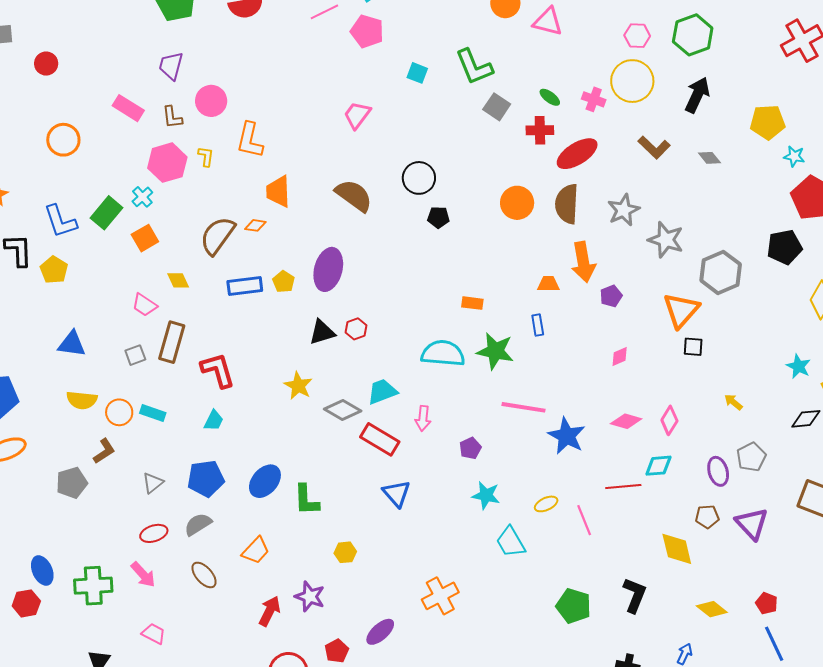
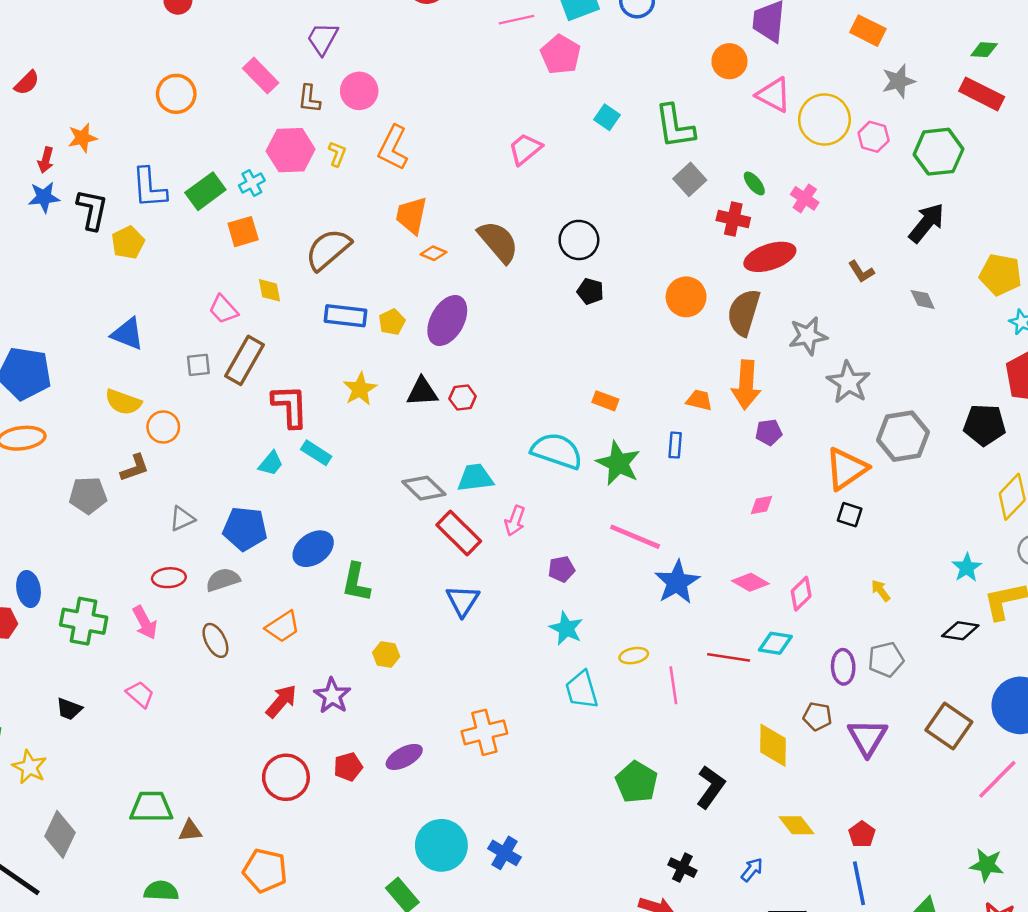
yellow circle: (632, 81) -> (824, 119), moved
brown L-shape: (654, 147) -> (861, 272), size x0.7
orange diamond: (255, 225) -> (434, 253), moved
yellow star: (298, 386) -> (360, 389), moved
cyan rectangle: (153, 413) -> (316, 453), moved

